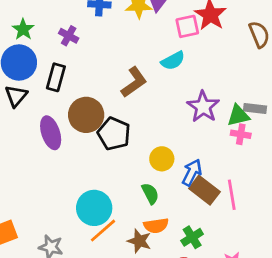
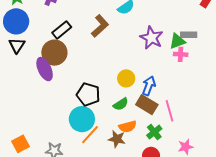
black rectangle: (56, 77) -> (62, 30), moved, turned 42
brown circle: (86, 115) -> (54, 53), moved
black pentagon: (114, 134) -> (88, 94), moved
brown rectangle: (204, 190) -> (147, 105), moved
green semicircle: (150, 194) -> (121, 104), turned 91
pink line: (232, 195) -> (169, 111), moved

